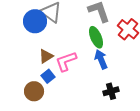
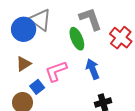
green ellipse: (96, 37) -> (77, 39), moved
brown triangle: (46, 56) -> (24, 64), moved

